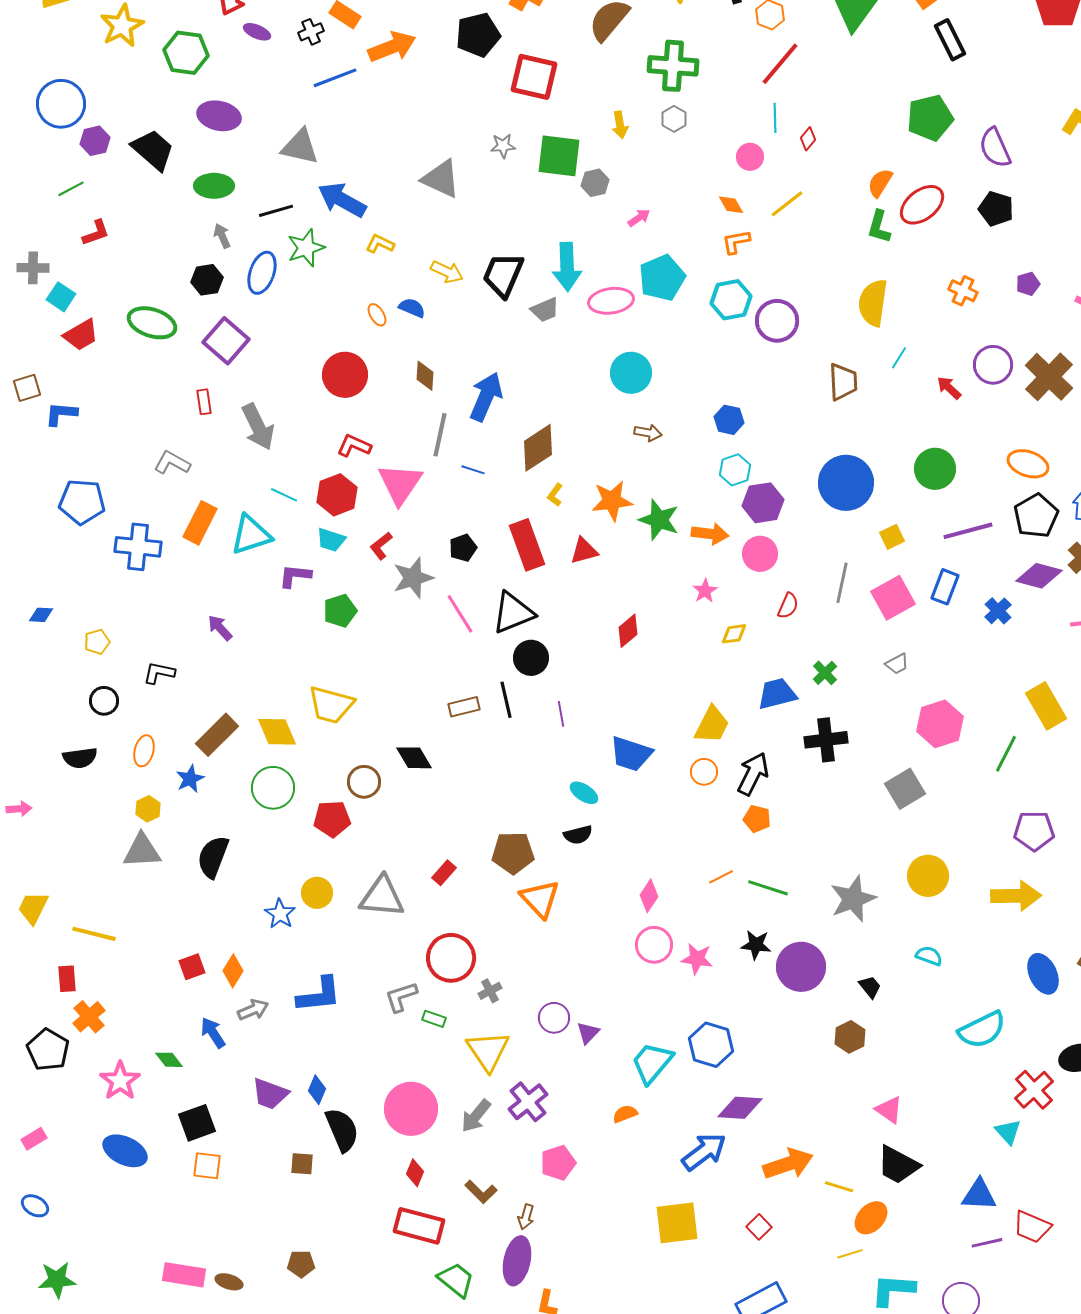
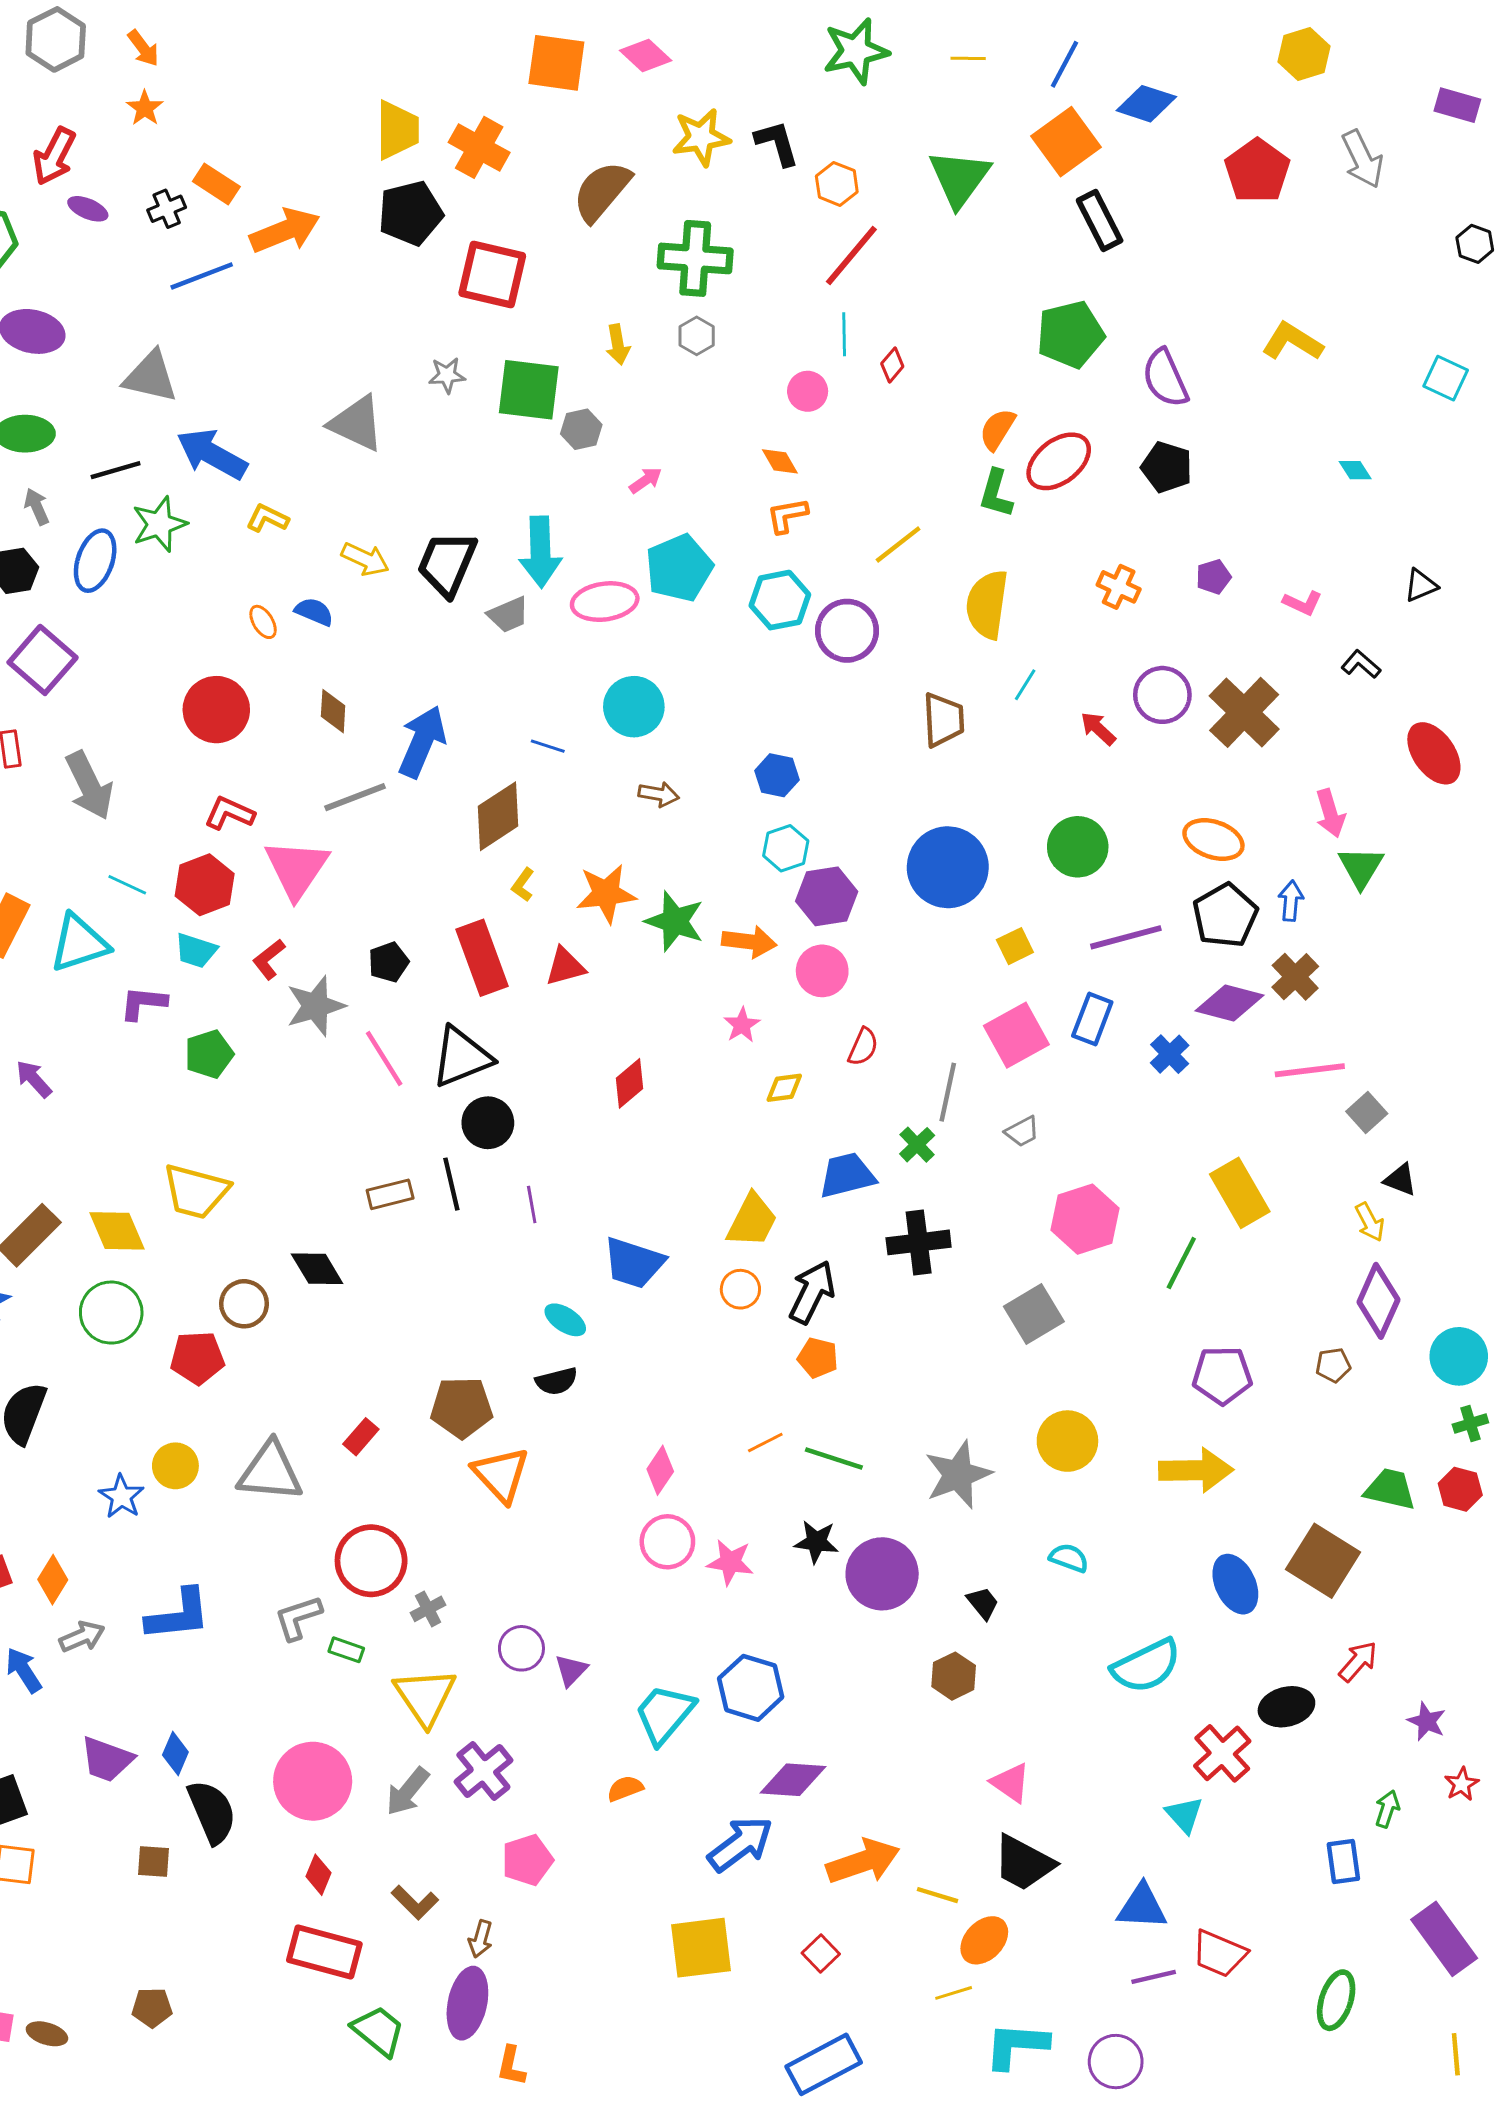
yellow line: (787, 204) -> (898, 545), moved
gray line: (440, 435) -> (355, 797), turned 57
blue line: (473, 470) -> (548, 746), moved
gray line: (842, 583) -> (948, 1092), moved

